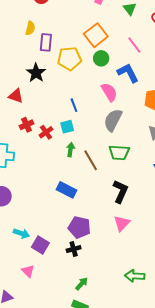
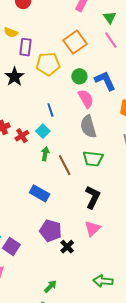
yellow semicircle: (30, 28) -> (11, 32), turned 96
pink line: (134, 45) -> (111, 40), moved
green circle: (101, 58) -> (79, 76), moved
gray semicircle: (113, 120) -> (88, 127), turned -45
cyan square: (67, 127) -> (43, 131), turned -32
black cross: (74, 249) -> (67, 247), moved, turned -32

